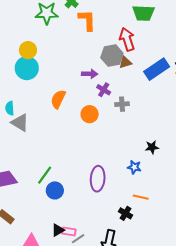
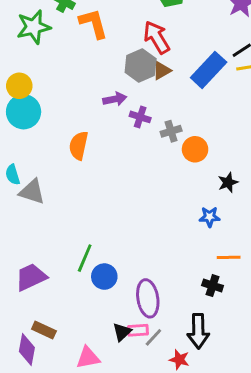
orange circle: (90, 114) -> (195, 149), moved
purple ellipse: (98, 179) -> (148, 298), moved

